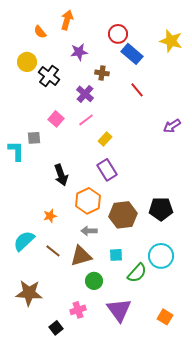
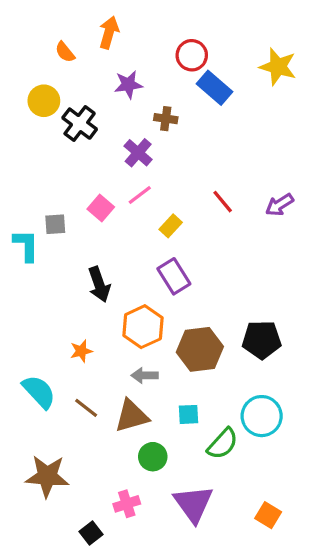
red line: (137, 90) -> (223, 202), moved
pink square: (56, 119) -> (101, 208), moved
cyan semicircle: (24, 241) -> (39, 392), turned 90

